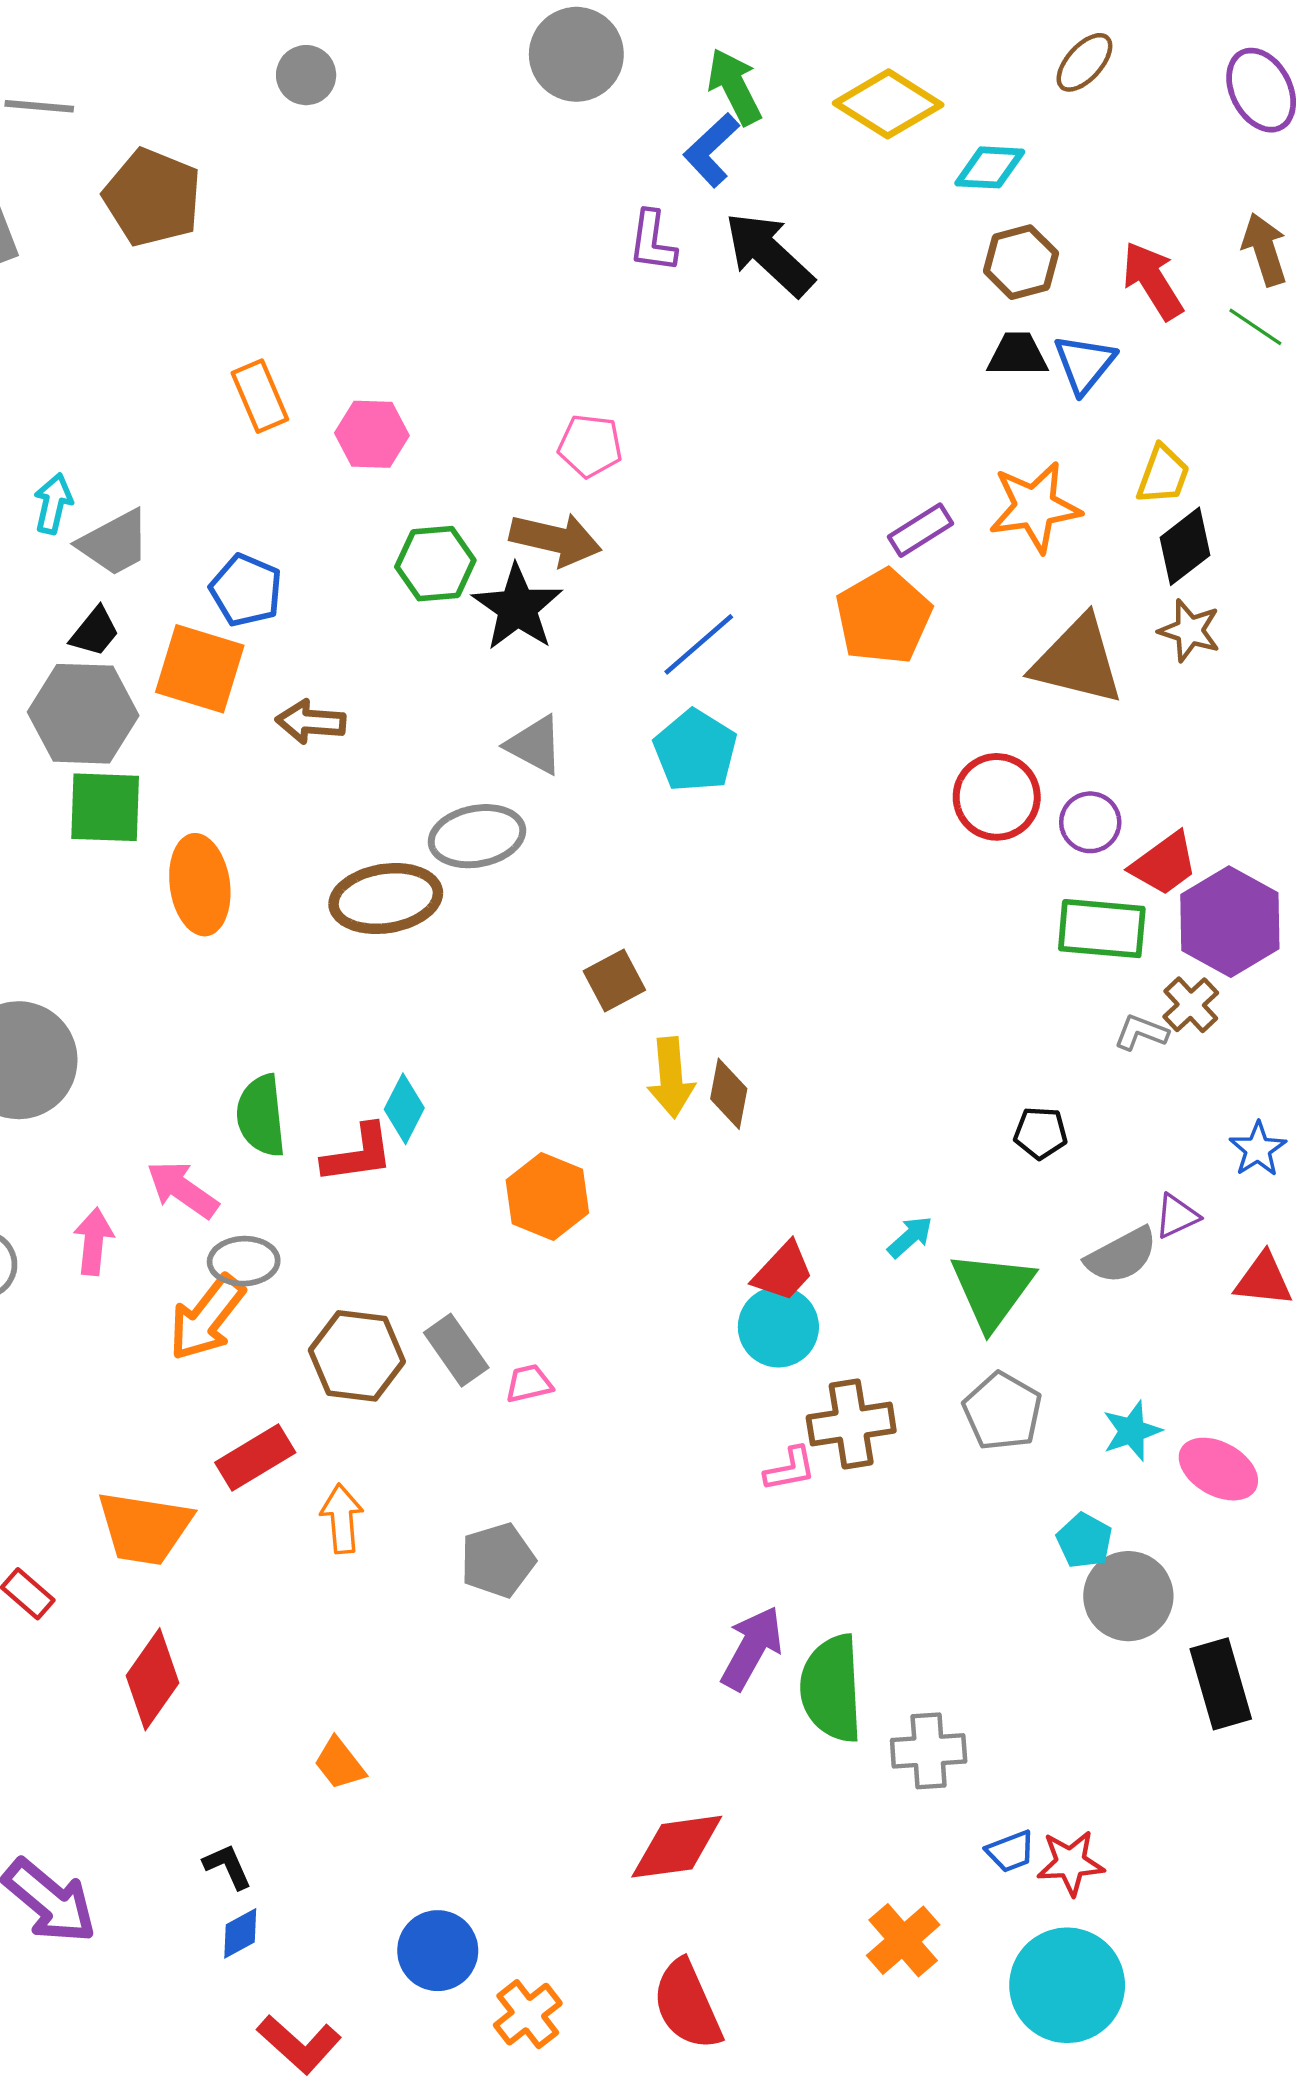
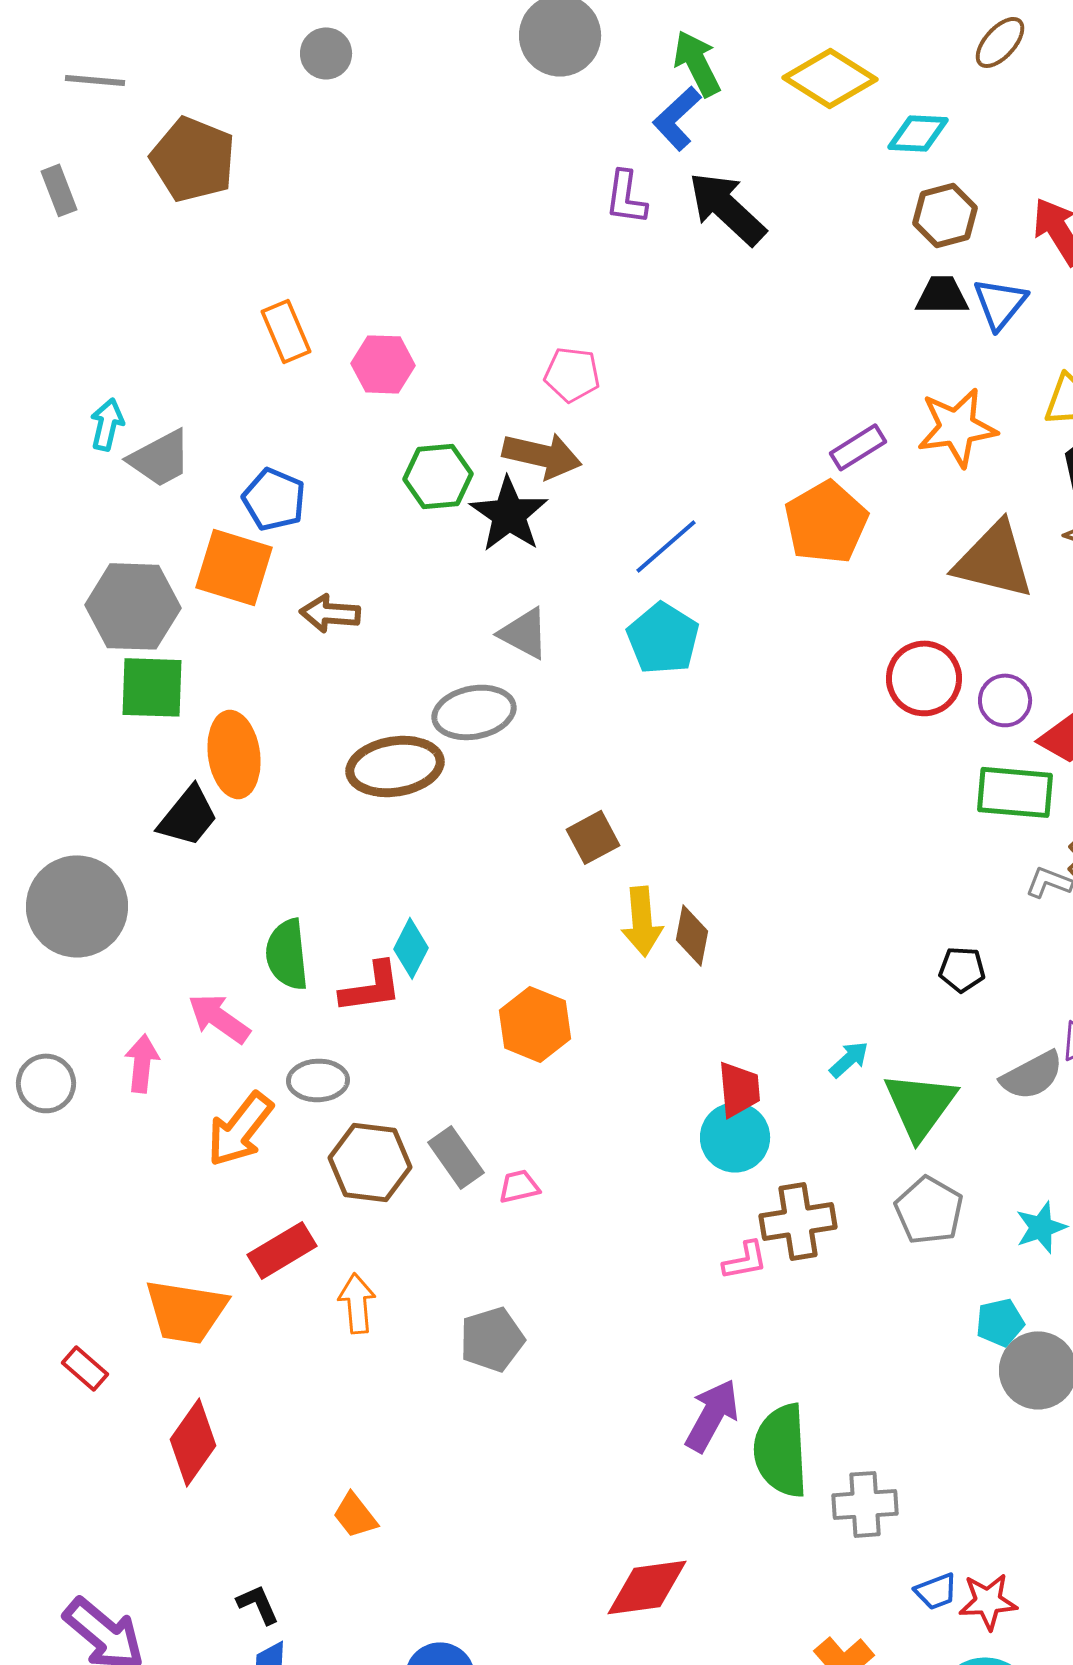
black trapezoid: (95, 632) -> (188, 816), moved, size x1.4
gray ellipse: (244, 1261) -> (318, 1080), moved
red trapezoid: (783, 1272) -> (739, 1089), turned -48
cyan pentagon: (1084, 1541) -> (1000, 1322), turned 30

